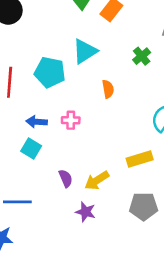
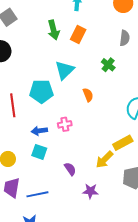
yellow arrow: (97, 180) -> (104, 160), moved

